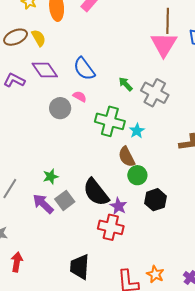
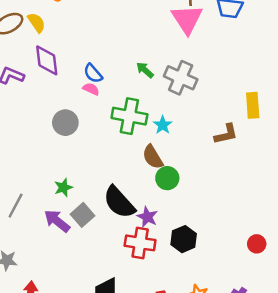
blue semicircle: (84, 69) -> (93, 73), moved, size x0.7
purple diamond: (45, 70) -> (47, 60), turned 32
gray circle: (60, 108) -> (65, 123), moved
black hexagon: (156, 200) -> (184, 239), moved

